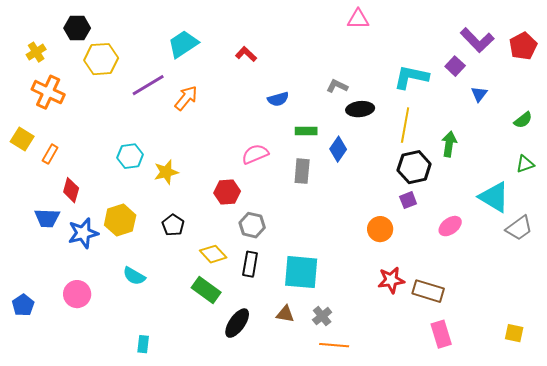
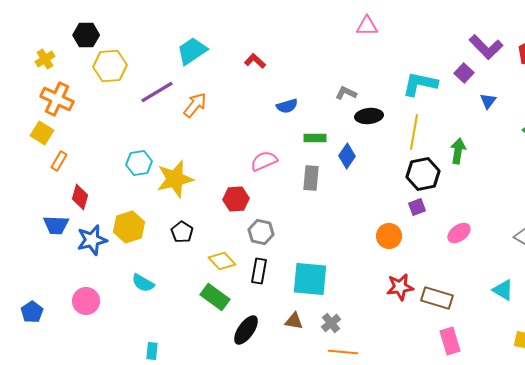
yellow square: (22, 139) -> (42, 133), moved
yellow star: (166, 172) -> (175, 179), size x1.5
cyan triangle: (494, 197) -> (503, 290), moved, size x0.7

